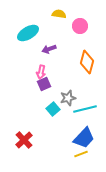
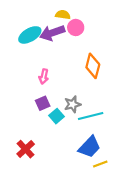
pink circle: (80, 26) -> (76, 27), moved
purple arrow: (49, 49) -> (52, 33), moved, size x1.6
purple square: (44, 84) -> (43, 103), moved
yellow line: (81, 154) -> (100, 164), moved

